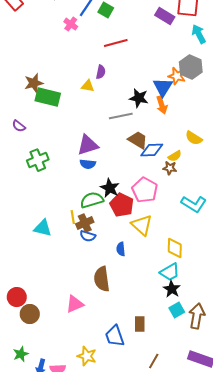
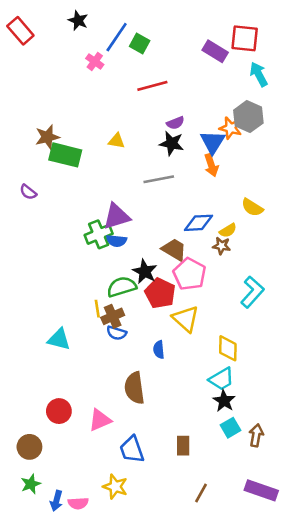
purple semicircle: (101, 72) -> (175, 123), moved, turned 56
black star: (139, 98) -> (172, 143), moved
brown trapezoid: (138, 140) -> (174, 250), moved
green cross: (38, 160) -> (99, 234), moved
cyan L-shape: (194, 204) -> (252, 292), turned -80
cyan triangle: (43, 228) -> (59, 339), moved
red circle: (17, 297) -> (59, 411), moved
brown circle: (30, 314) -> (29, 447), moved
brown arrow: (197, 316) -> (256, 435), size x0.7
blue trapezoid: (115, 336) -> (132, 449), moved

